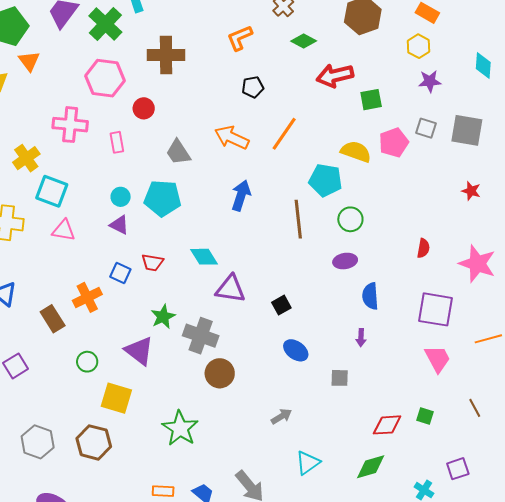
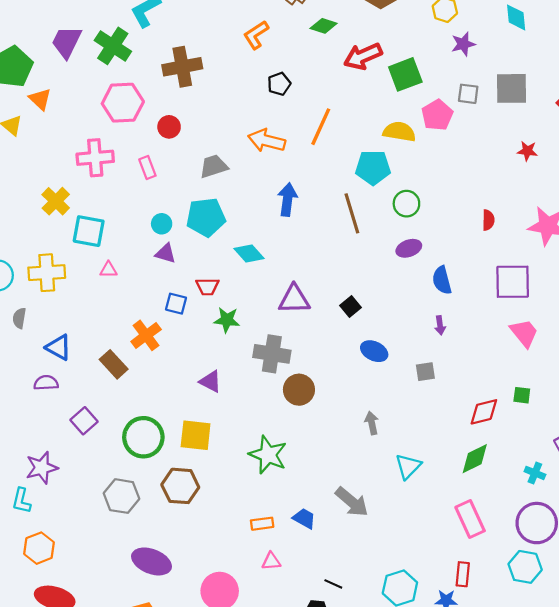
green square: (371, 100) -> (405, 74), size x1.4
gray trapezoid: (178, 152) -> (214, 166), turned 116
pink triangle: (64, 230) -> (108, 270), size x0.7
cyan diamond: (204, 257) -> (249, 254), moved
green star: (163, 317) -> (227, 320), moved, turned -30
purple triangle: (139, 351) -> (210, 381), size x0.7
green circle: (87, 362) -> (143, 437), moved, size x1.8
gray arrow: (281, 416) -> (372, 423), turned -60

